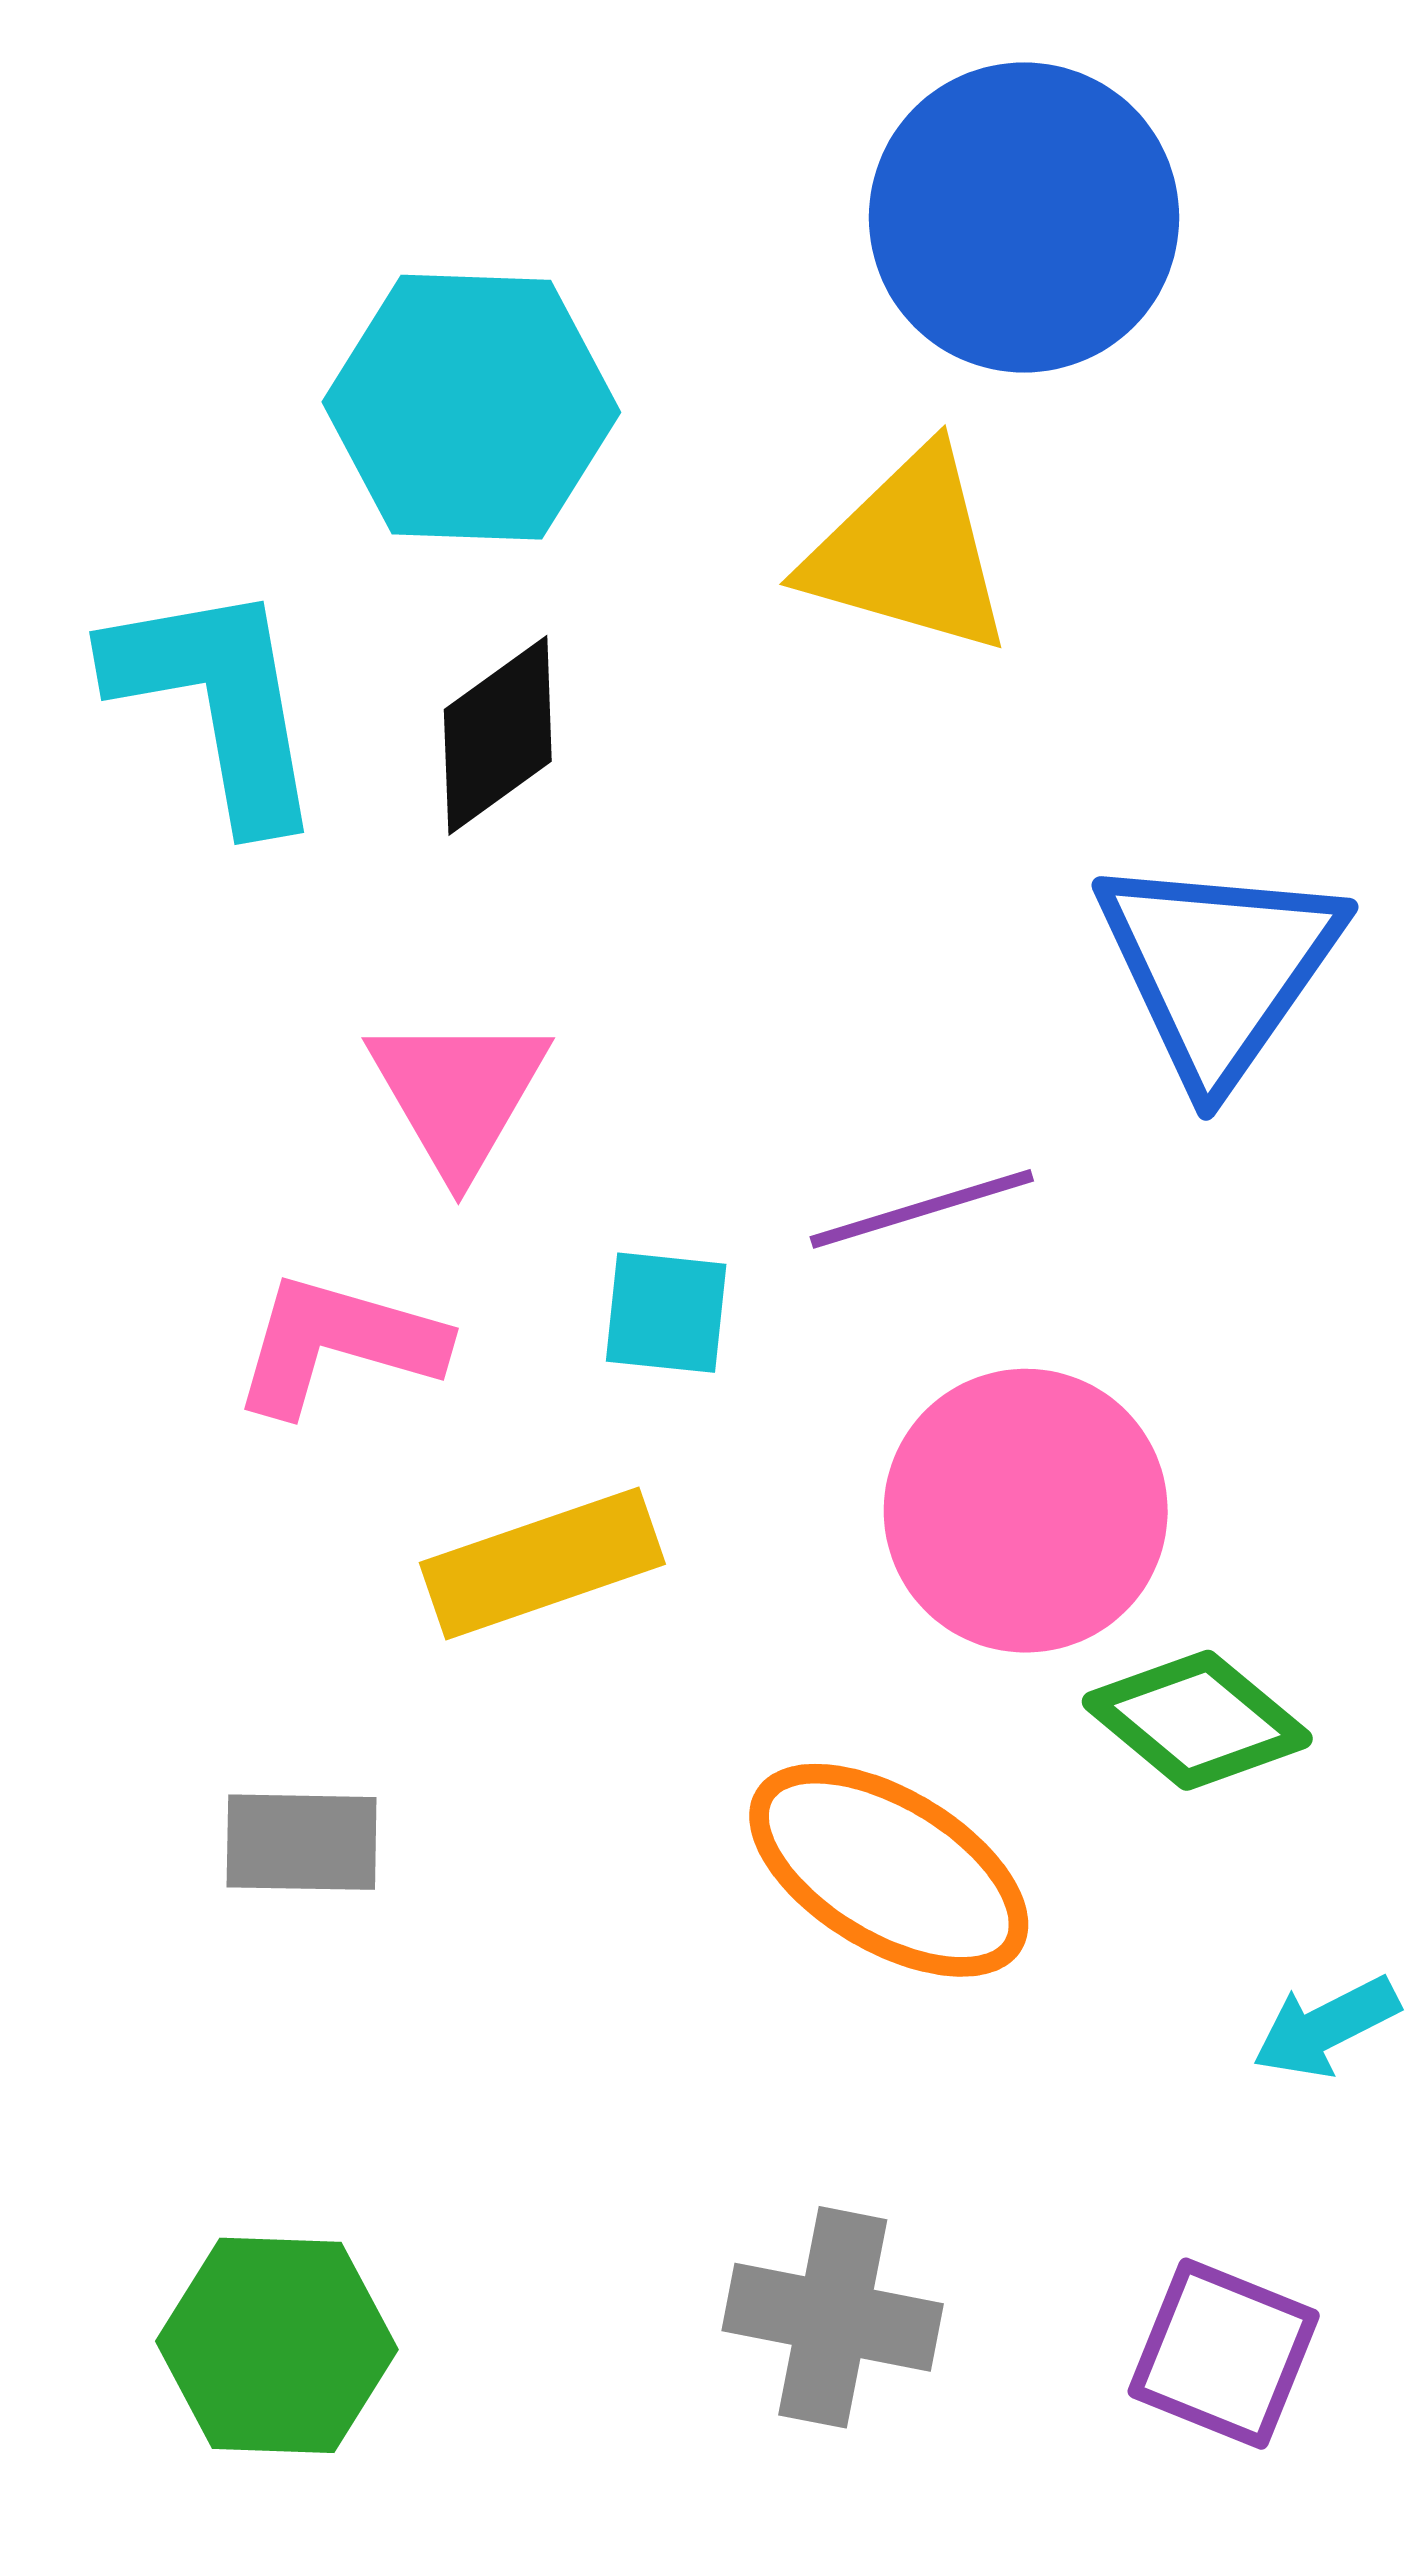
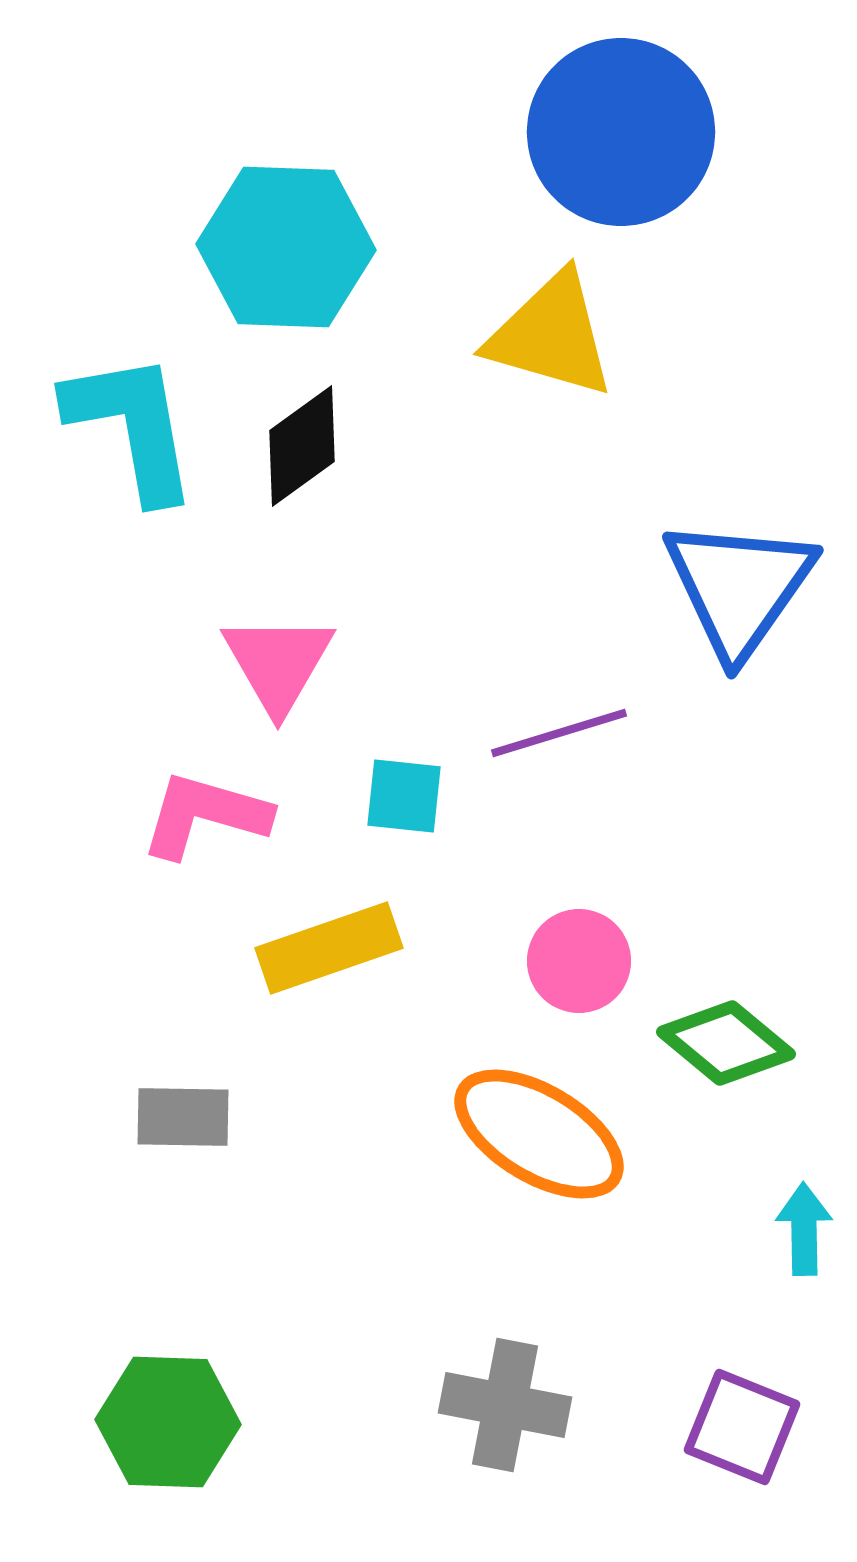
pink circle: (1026, 1511) -> (579, 961), moved, size x0.6
cyan arrow: (1326, 2027) -> (804, 1229), turned 116

